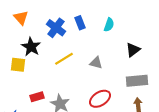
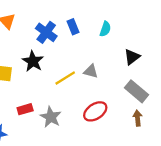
black star: (31, 47) -> (33, 61), moved
yellow line: (64, 59) -> (65, 78), moved
gray rectangle: (137, 81) -> (136, 91), turned 45

